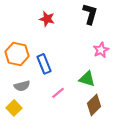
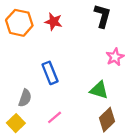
orange hexagon: (17, 54) -> (19, 23), moved
gray semicircle: (22, 86) -> (25, 98), turned -56
pink line: (58, 93) -> (55, 117), moved

